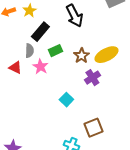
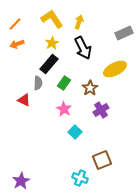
yellow star: (29, 11) -> (52, 43), moved
green rectangle: (55, 51) -> (64, 83), turned -32
yellow ellipse: (106, 55) -> (115, 69), moved
pink star: (40, 67) -> (64, 109), moved

